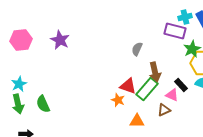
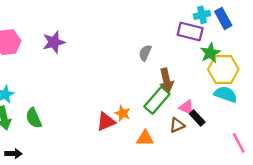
purple star: (60, 40) -> (54, 42), turned 30
black rectangle: (181, 85) -> (197, 118), moved
red triangle: (128, 86) -> (106, 122), moved, turned -42

